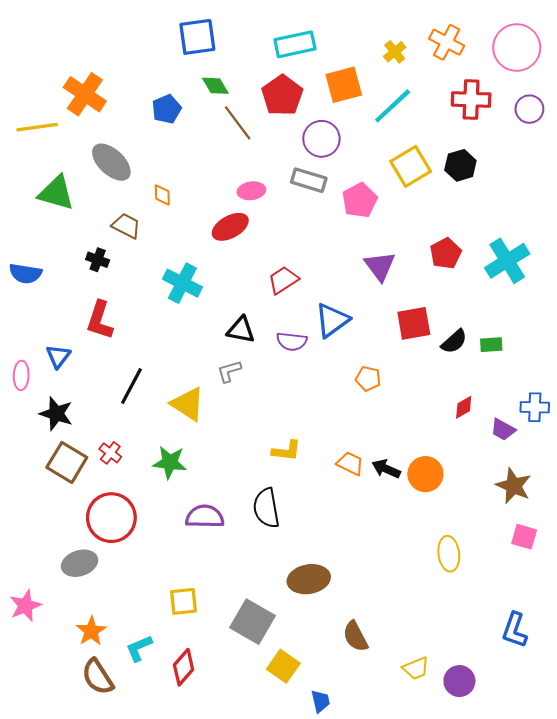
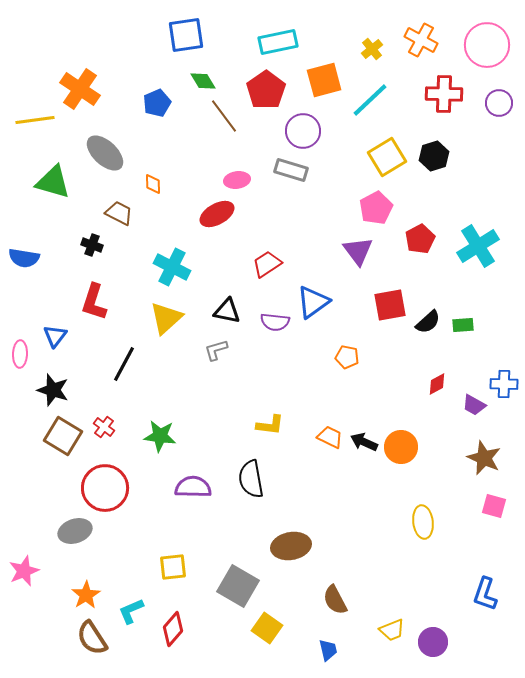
pink pentagon: (360, 200) -> (376, 208), moved
yellow triangle: (188, 404) -> (166, 318), moved, turned 45
blue trapezoid: (320, 701) -> (328, 650), moved

